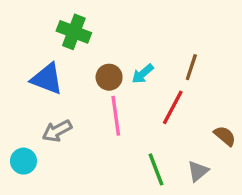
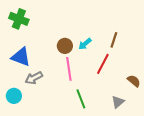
green cross: (74, 32) -> (19, 19), moved
blue triangle: (47, 79) -> (21, 57), moved
green line: (156, 169) -> (81, 99), moved

